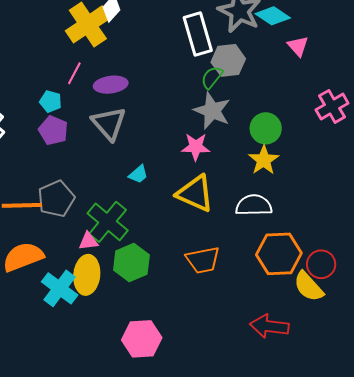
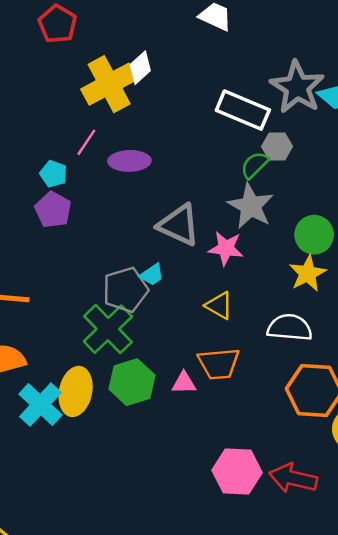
white rectangle: (198, 34) -> (243, 110), turned -57
gray hexagon: (228, 60) -> (277, 146), size x0.7
gray triangle: (109, 123) -> (179, 225), moved, turned -30
yellow triangle: (195, 193) -> (219, 306), size x0.6
gray pentagon: (56, 199) -> (126, 290), moved
pink triangle: (88, 241) -> (184, 383), moved
orange trapezoid: (203, 260) -> (219, 364), moved
pink hexagon: (142, 339) -> (237, 471), moved

